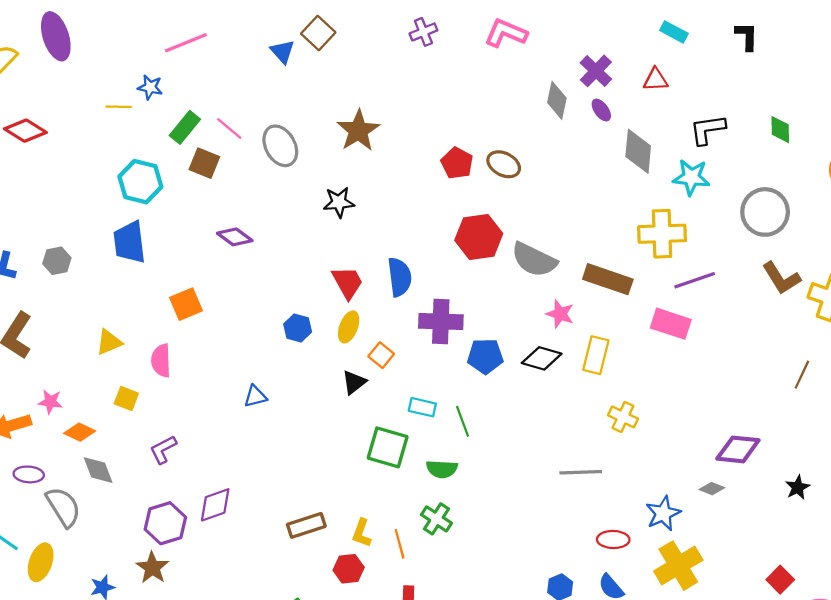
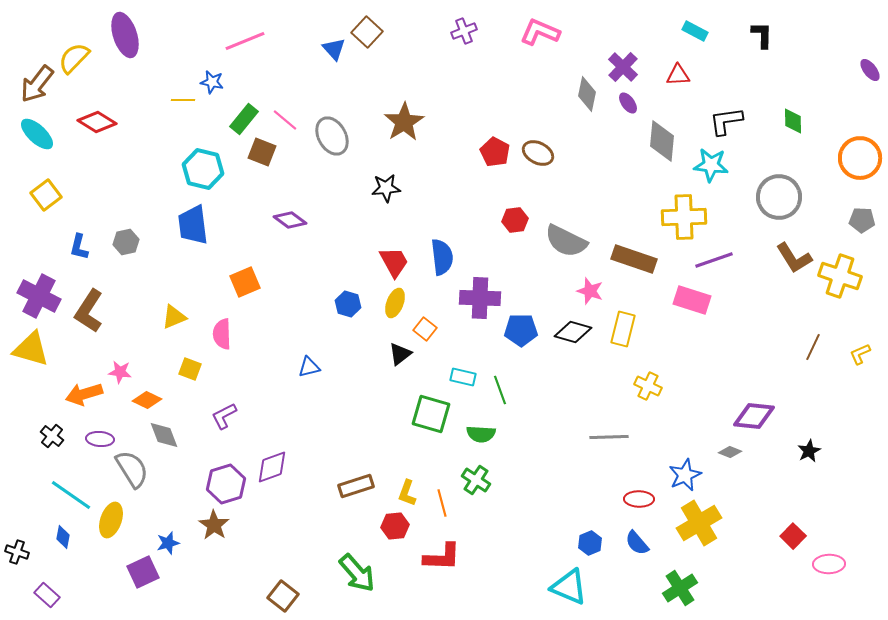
red hexagon: (479, 237) -> (515, 220), size x0.6

